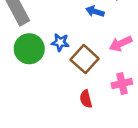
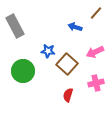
green circle: (29, 49) -> (23, 71), moved
red semicircle: (86, 99) -> (68, 95), turned 32

